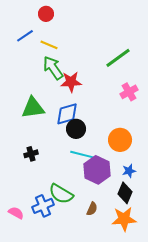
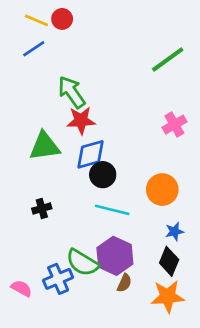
yellow line: (49, 45) -> (36, 20), moved
green line: (118, 58) -> (168, 60), moved
red star: (71, 82) -> (81, 120), moved
purple hexagon: (97, 170) -> (115, 256), moved

